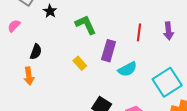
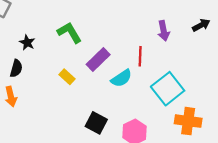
black star: (50, 11) -> (27, 43), moved
red line: (139, 32) -> (140, 56), moved
purple rectangle: (109, 51) -> (98, 59), turned 35

